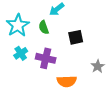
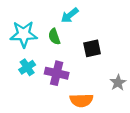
cyan star: (18, 25) -> (24, 34), turned 30

